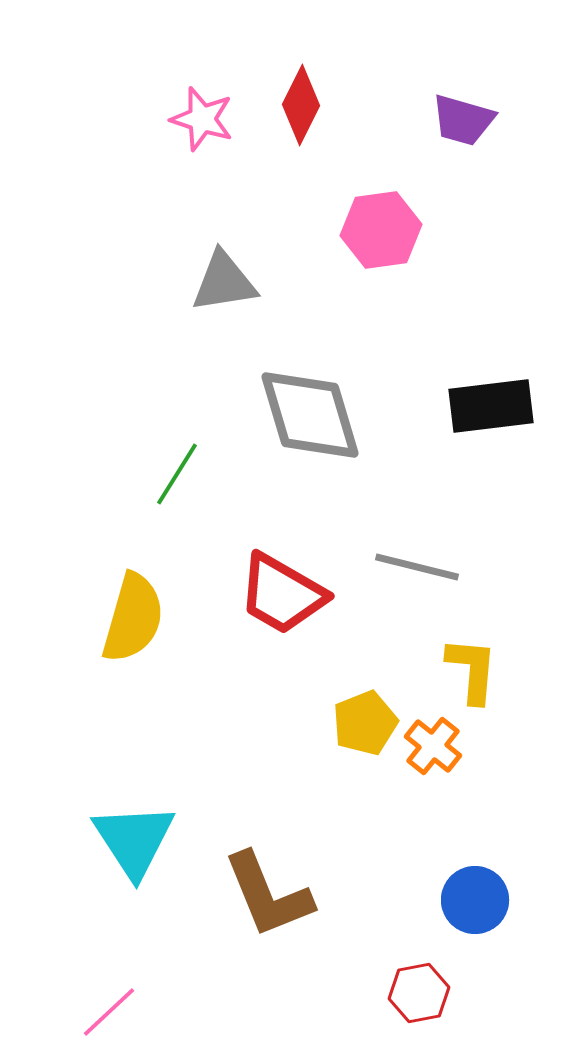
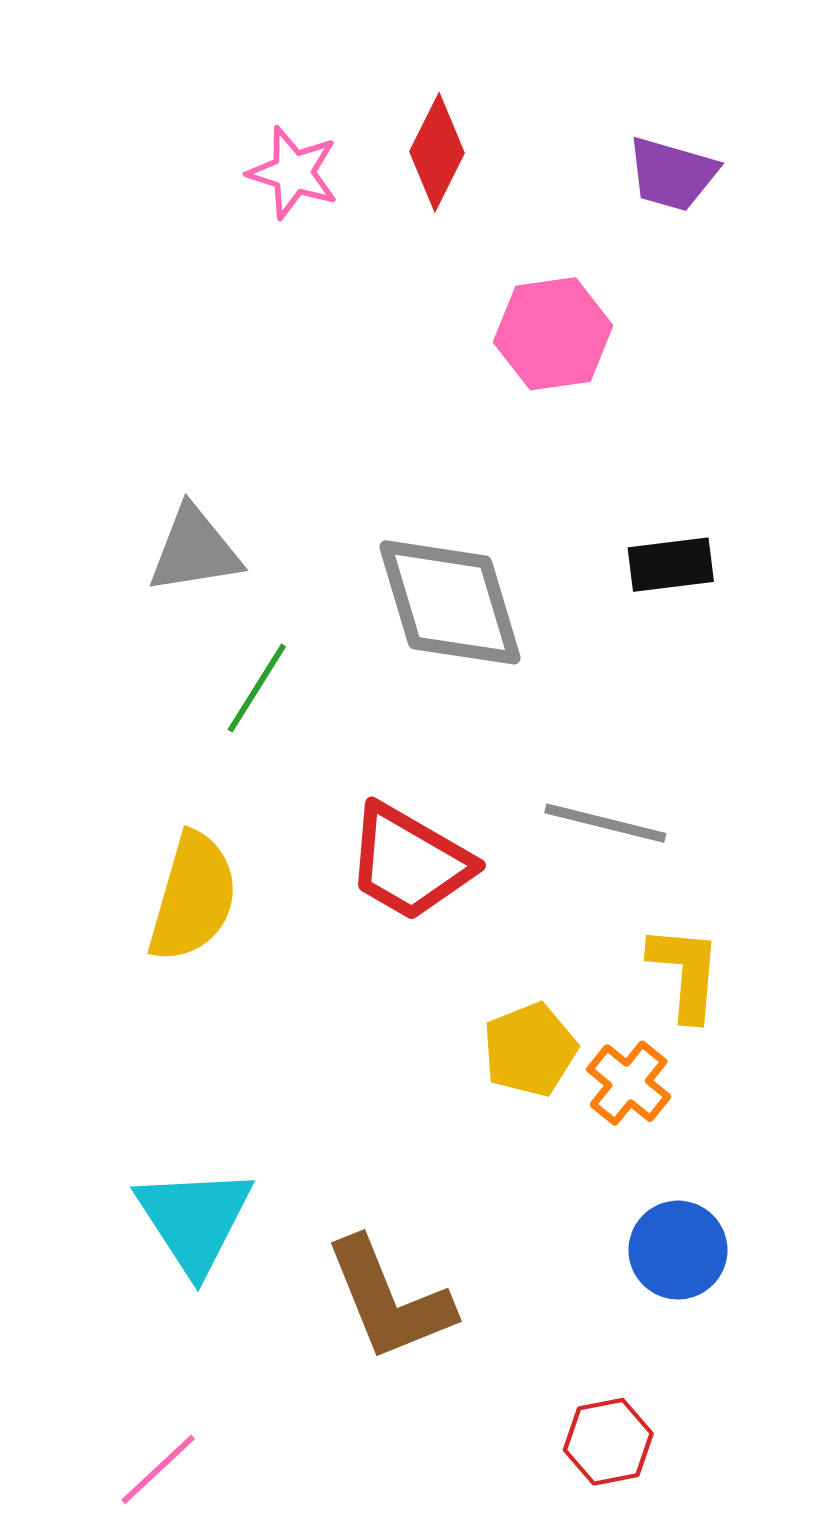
gray triangle: (224, 282) -> (194, 550), moved
black rectangle: (491, 406) -> (671, 565), moved, size x0.7
blue circle: (475, 900) -> (678, 1250), moved

